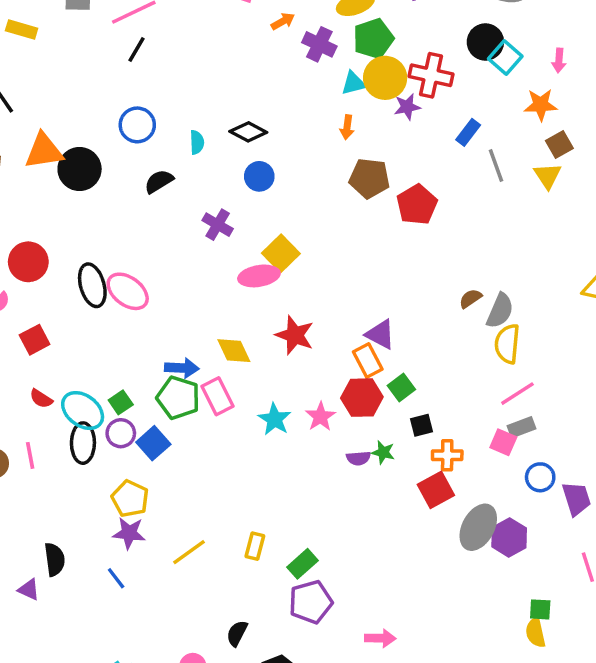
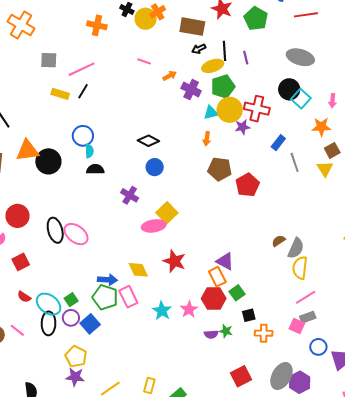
yellow rectangle: (22, 29) -> (60, 94), moved
cyan semicircle: (197, 142) -> (89, 151), moved
black semicircle: (159, 181) -> (95, 169), turned 30
pink line: (30, 455) -> (17, 330), turned -42
red square: (436, 490) -> (241, 376), moved

